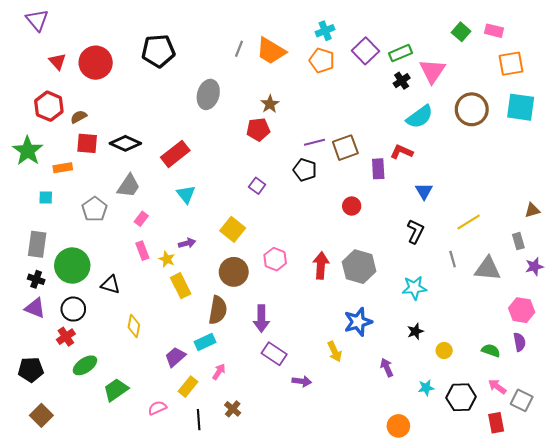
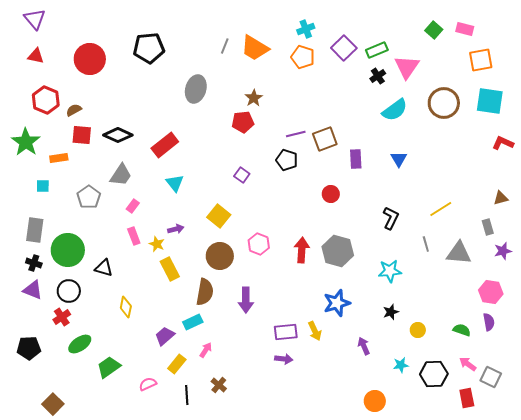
red triangle: (57, 62) -> (36, 56), moved, turned -36
red L-shape: (402, 152) -> (503, 143), moved
blue triangle: (424, 191) -> (399, 159), moved
purple rectangle: (274, 354) -> (286, 332), moved, turned -40
brown square: (41, 415) -> (53, 404), moved

